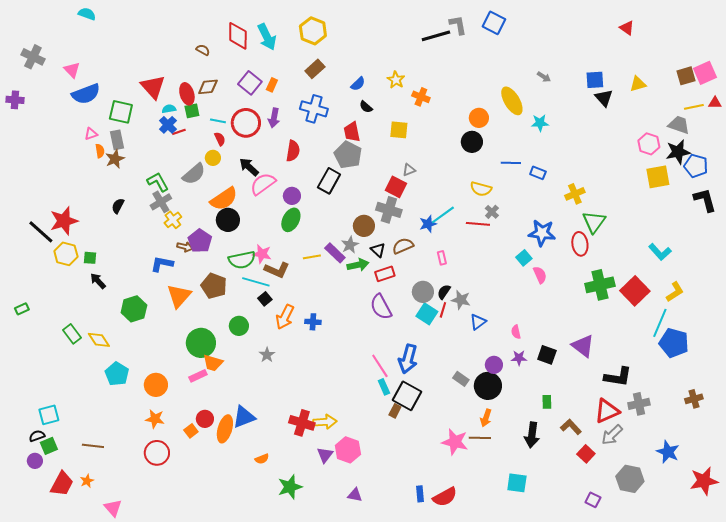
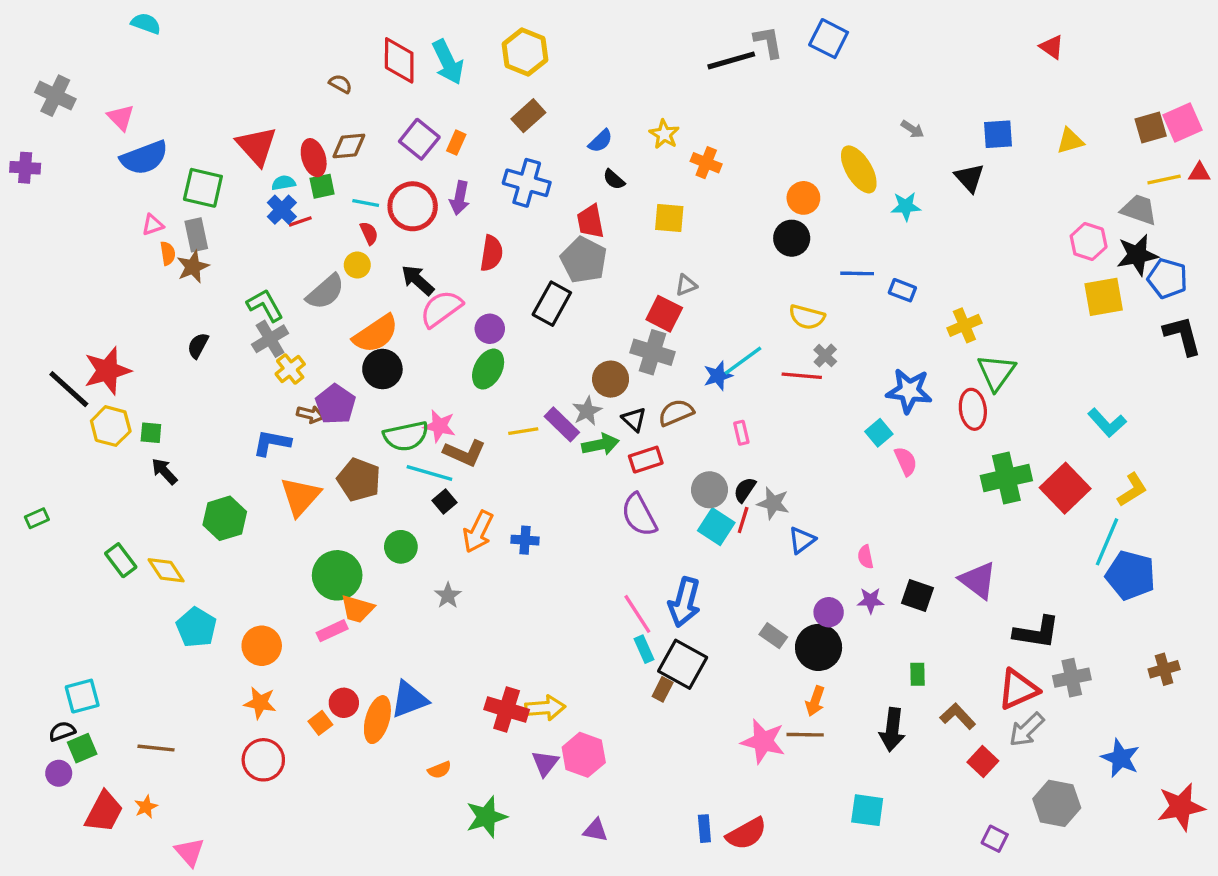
black triangle: (604, 98) -> (969, 178), moved

